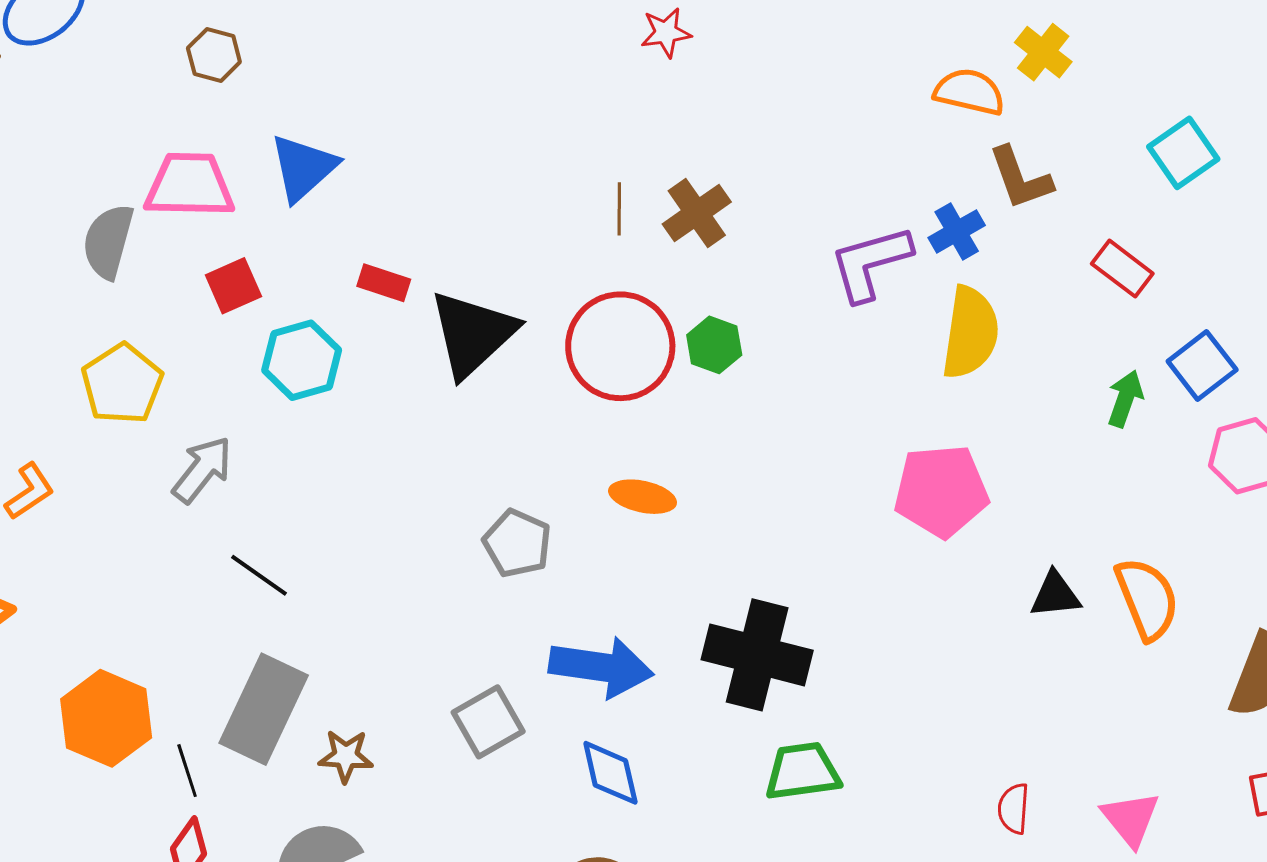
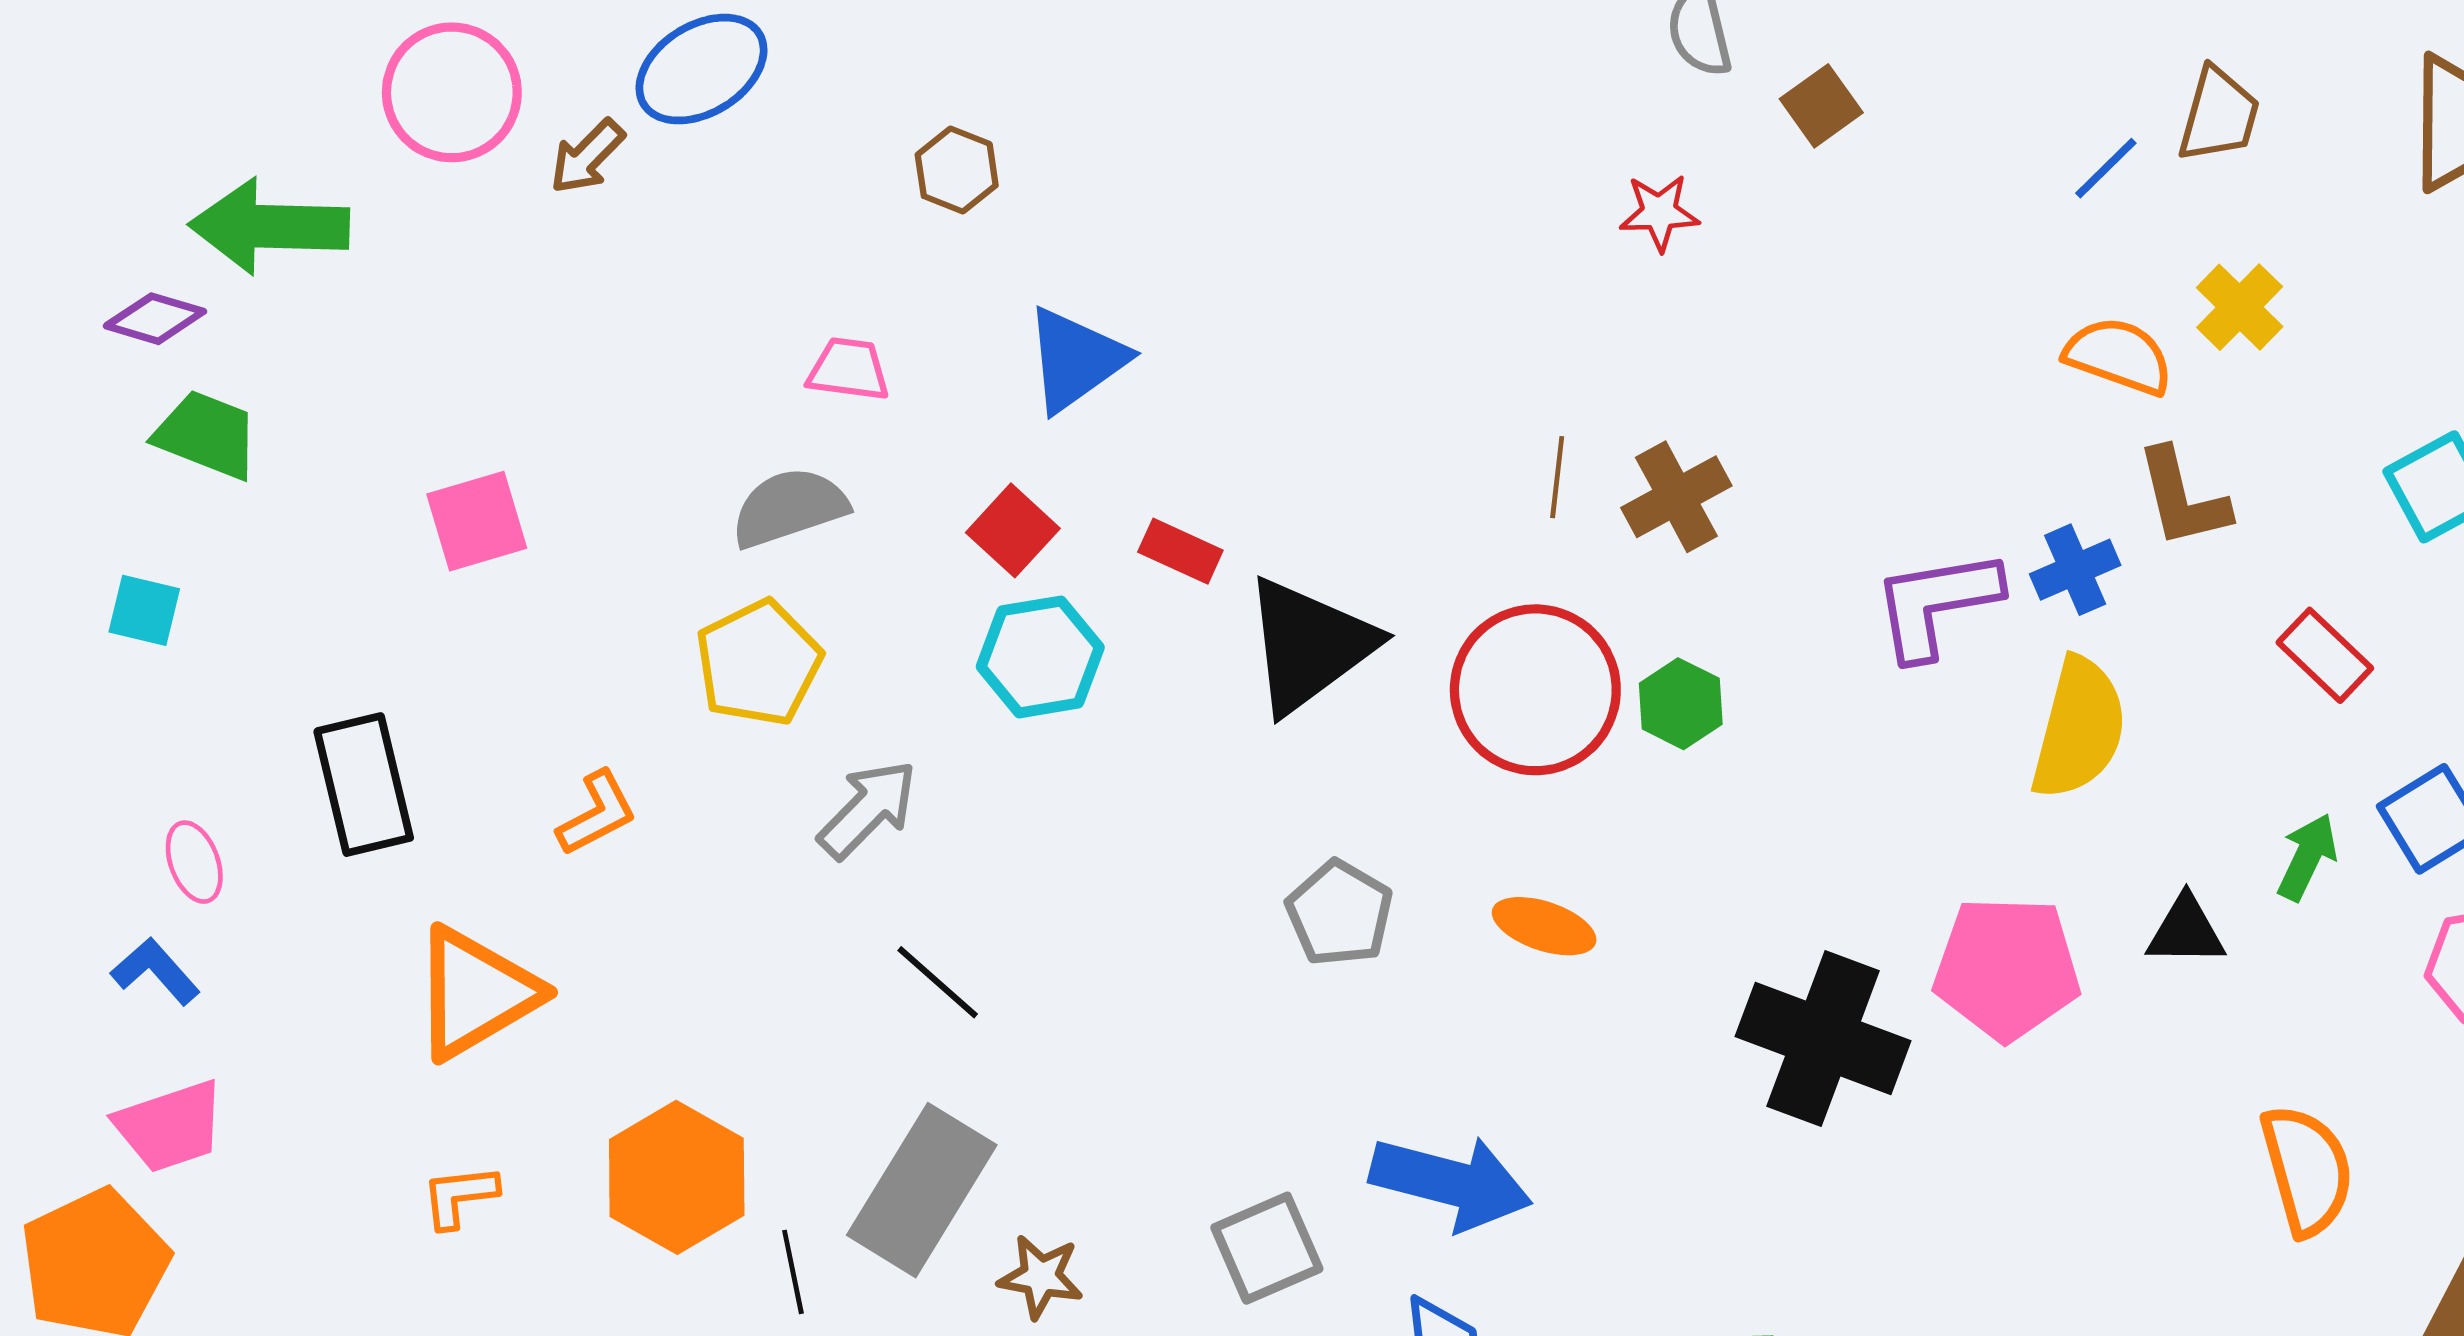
pink trapezoid: (190, 185) -> (849, 369), moved, size x0.6
gray semicircle: (108, 241) -> (789, 507), moved, turned 50
red square: (233, 286) -> (1013, 530), moved, turned -30
gray pentagon: (517, 543) -> (1339, 913), moved
black triangle: (1055, 595) -> (2186, 931), moved
black cross: (757, 655) -> (1823, 1039), moved

